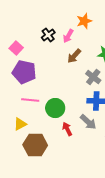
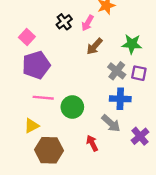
purple pentagon: (24, 72) -> (36, 65), turned -30
red arrow: (67, 129) -> (92, 143), moved

